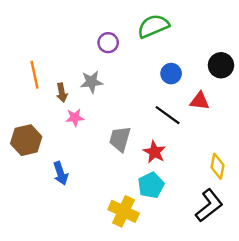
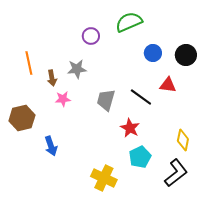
blue circle: (171, 74) -> (153, 53), moved
gray trapezoid: (120, 139) -> (106, 100), moved
cyan pentagon: (151, 185) -> (140, 157), moved

